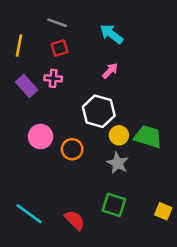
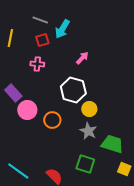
cyan arrow: (111, 34) -> (62, 29), moved, turned -96
purple rectangle: (27, 86) -> (13, 93), moved
green trapezoid: (148, 137) -> (112, 144), moved

